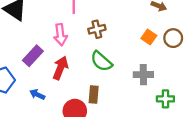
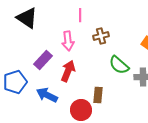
green semicircle: (101, 61) -> (119, 65), moved
blue arrow: (37, 94) -> (47, 95), size x1.5

